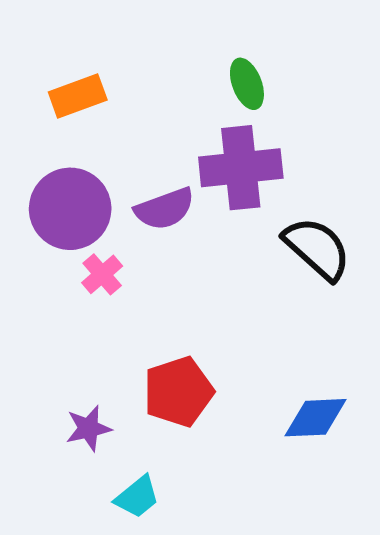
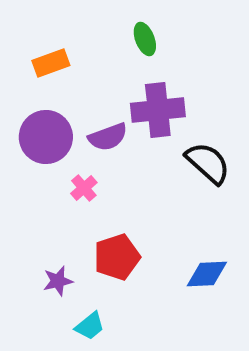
green ellipse: (247, 84) -> (145, 39), moved
pink cross: (102, 274) -> (84, 188), moved

